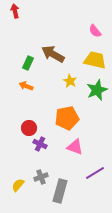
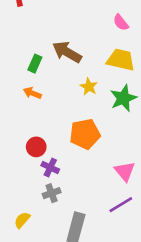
pink triangle: (75, 147) -> (125, 171), moved, turned 30
gray cross: (41, 177) -> (52, 193), moved

